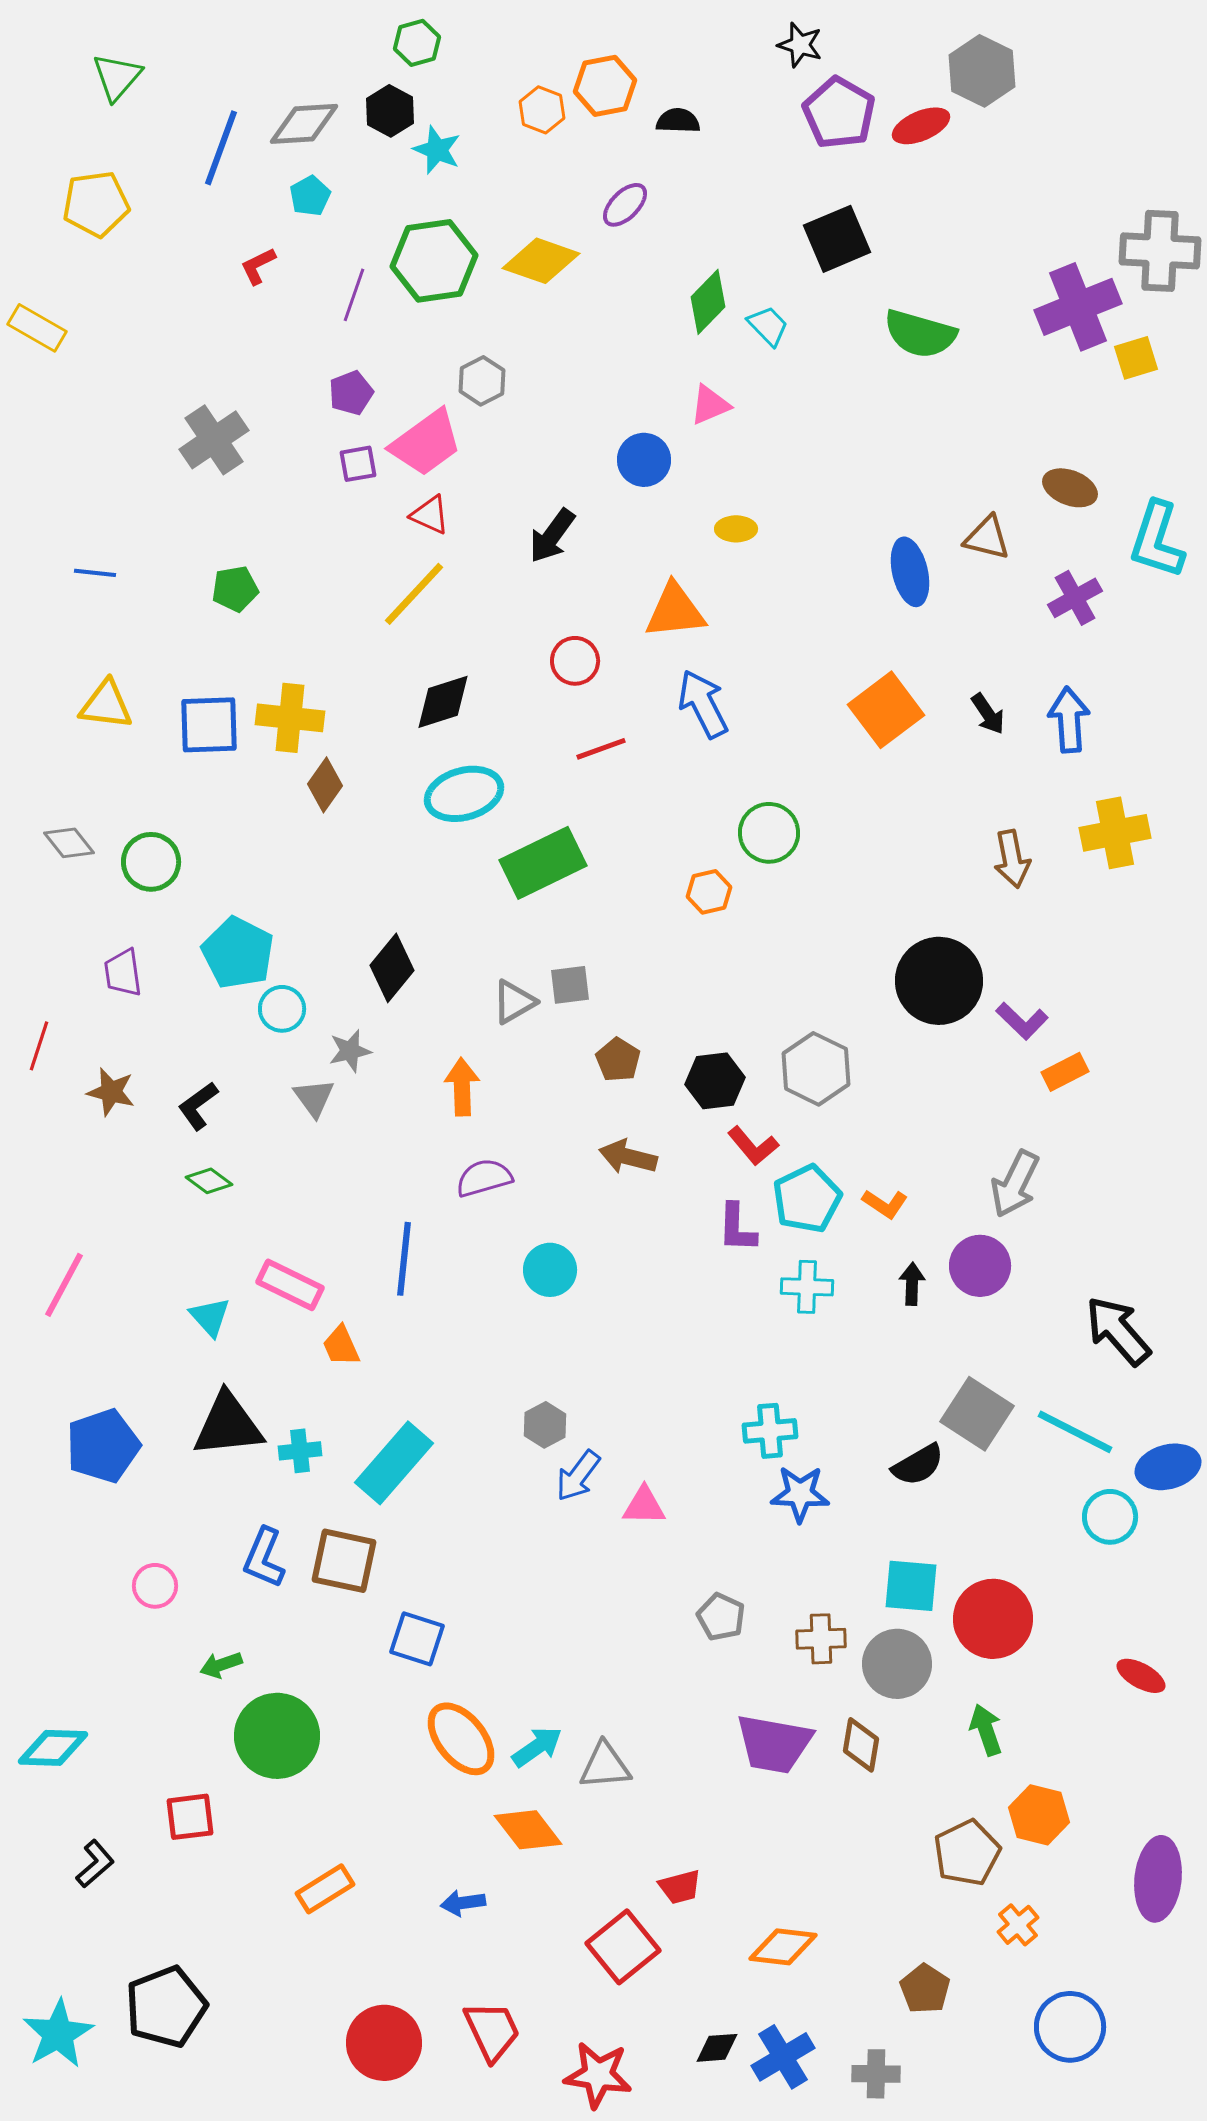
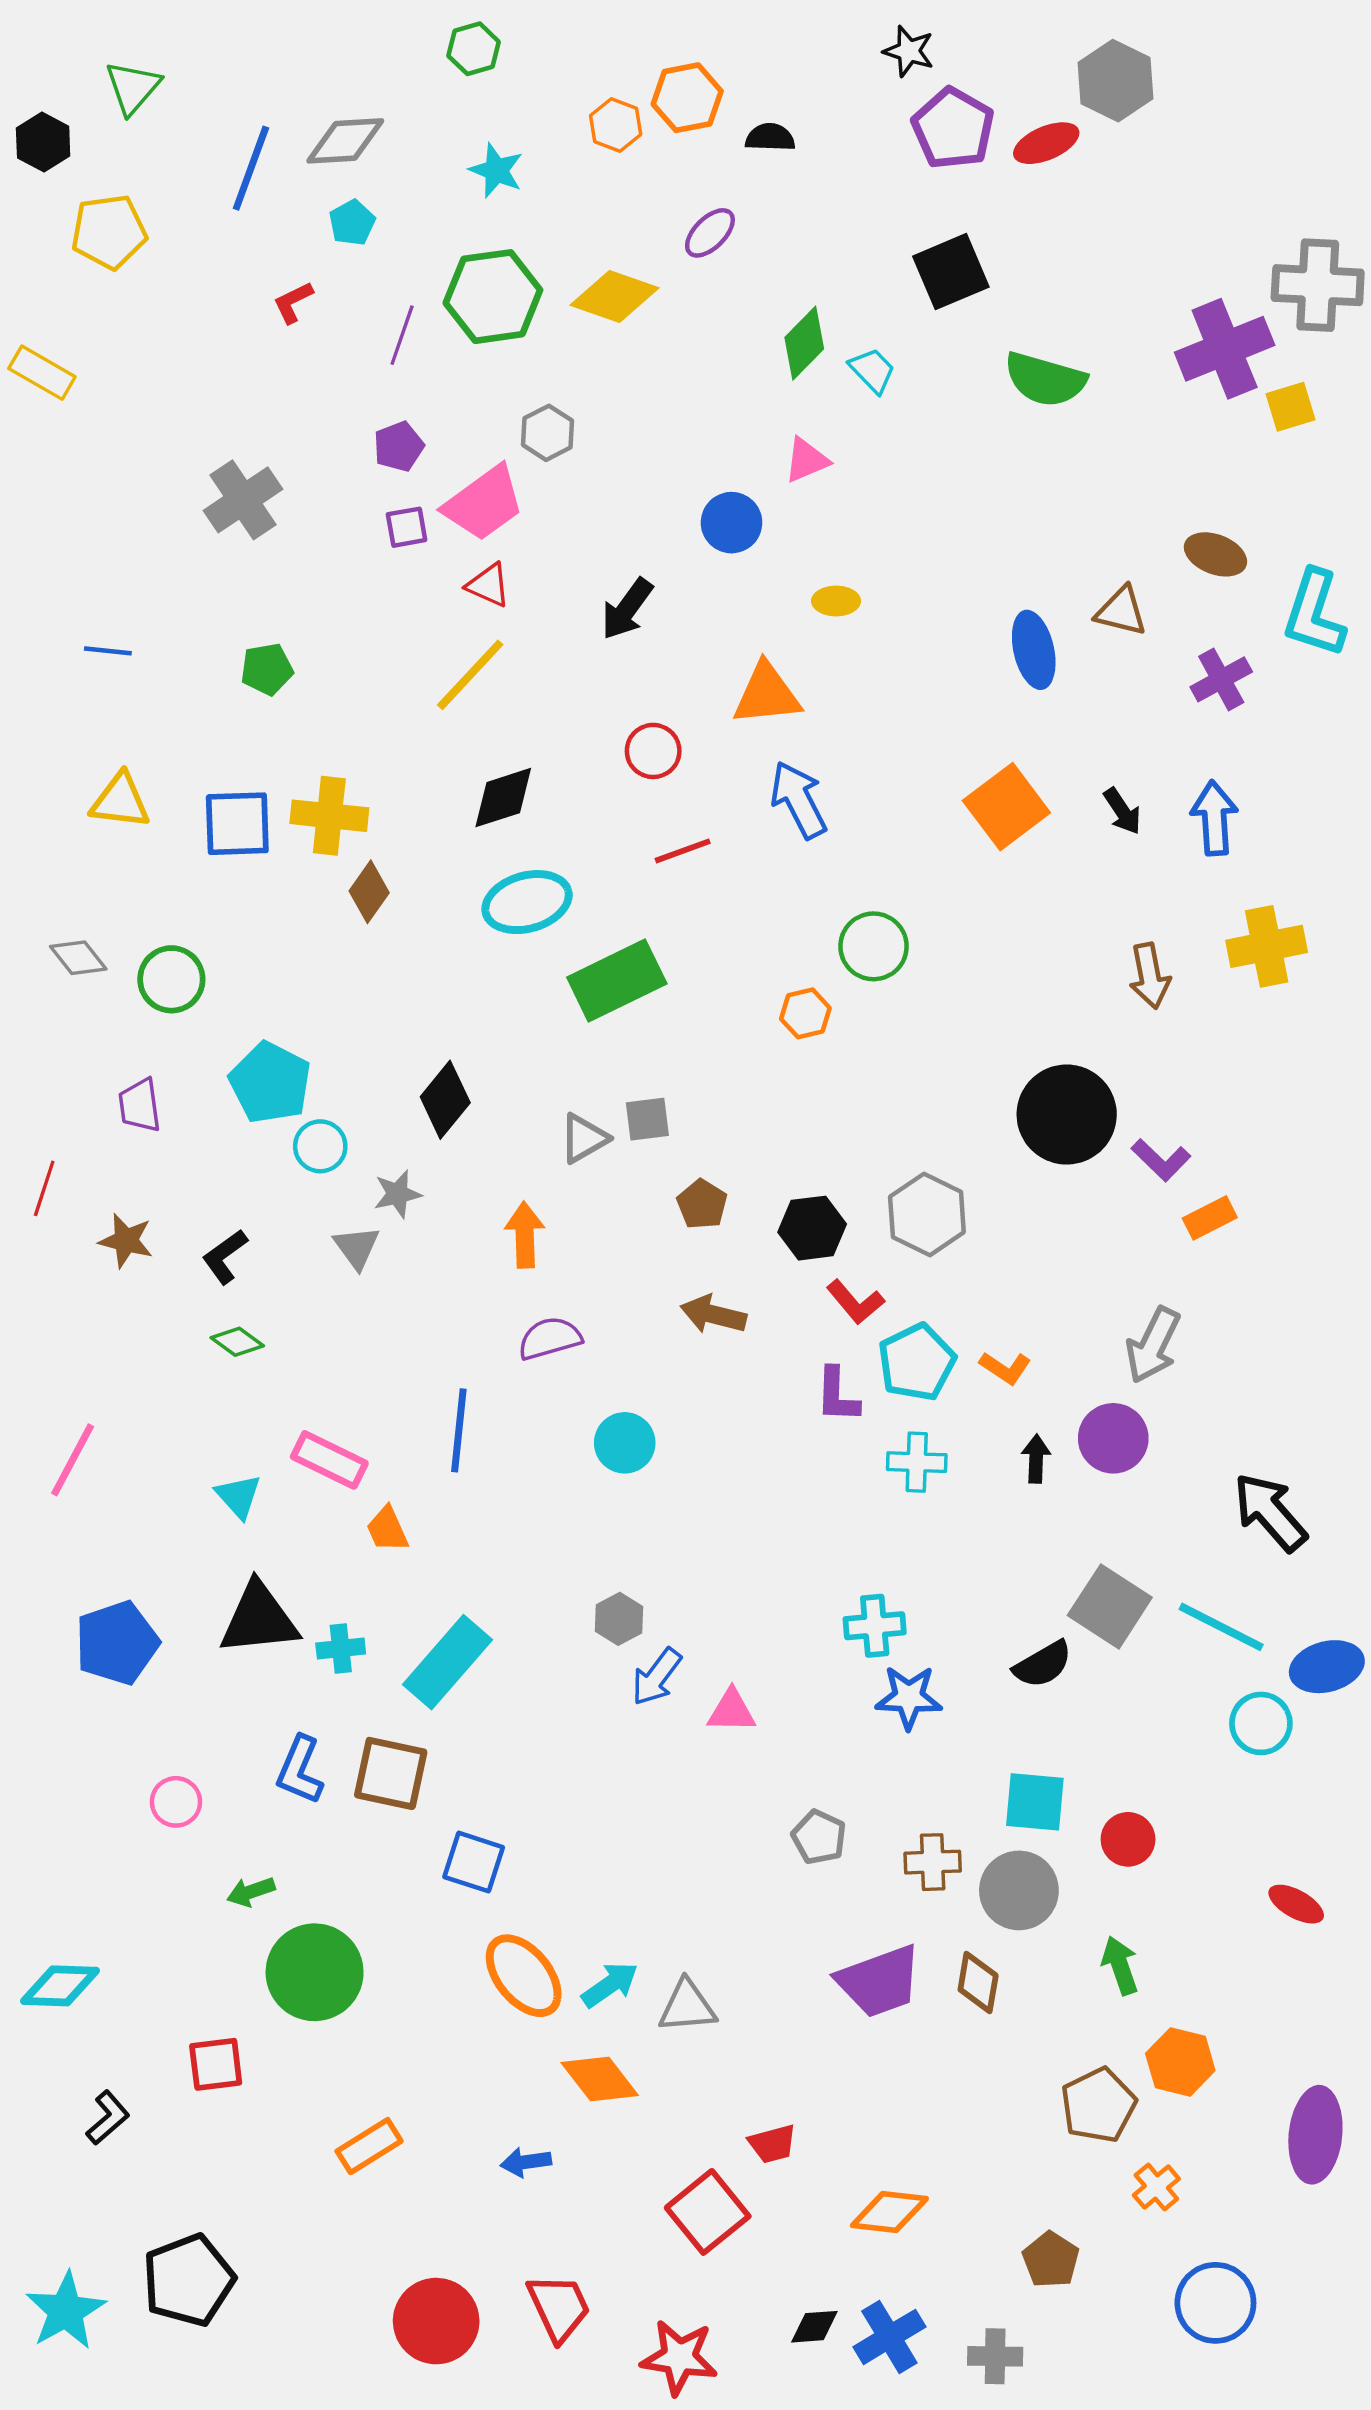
black hexagon: (390, 111) -> (43, 142), moved
red circle: (993, 1619) -> (1128, 1839), size x0.6
purple trapezoid: (774, 1744) -> (879, 1981), turned -30

